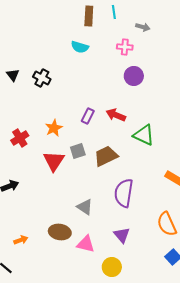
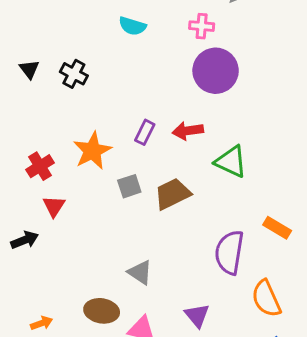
purple circle: (134, 76) -> (216, 71), size x1.5
red arrow: (116, 115) -> (188, 131), turned -30
orange star: (54, 128) -> (92, 151), size x1.4
red triangle: (54, 161) -> (54, 206), moved, size x0.7
purple semicircle: (124, 193) -> (229, 252), moved

